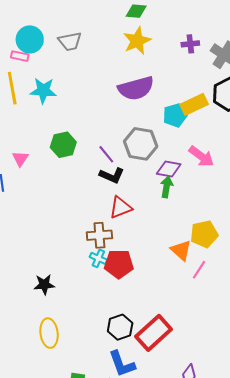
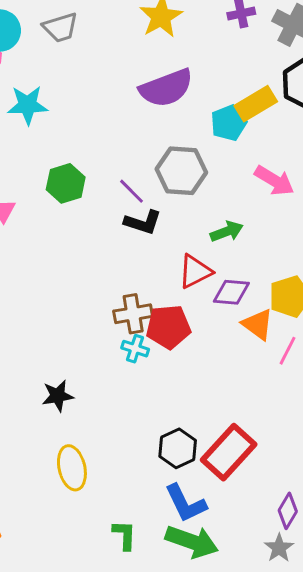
purple diamond: (169, 169) -> (231, 292), moved
green arrow: (167, 187) -> (227, 231), turned 65
red triangle: (120, 207) -> (195, 271), moved
red pentagon: (119, 264) -> (168, 327), moved

